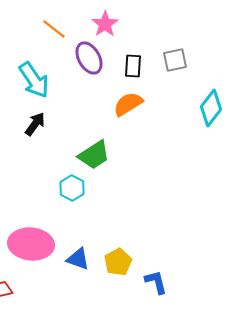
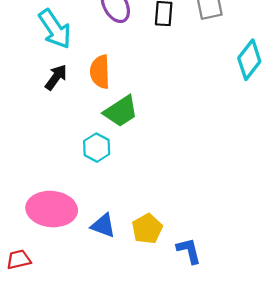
orange semicircle: (128, 104) -> (100, 72), moved, turned -60

